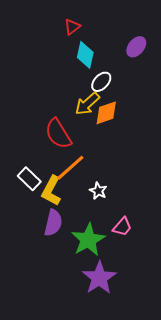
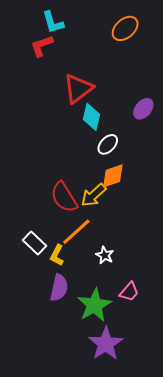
red triangle: (72, 27) -> (78, 88), size x1.8
yellow arrow: (87, 104) -> (94, 195), moved
yellow L-shape: (51, 191) -> (57, 255), size x0.7

